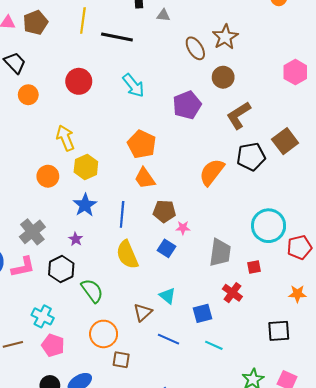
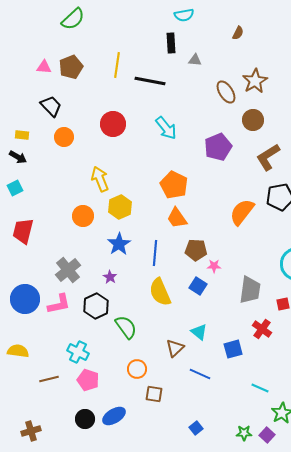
orange circle: (104, 334) -> (137, 369), size x0.7
cyan line: (214, 345) -> (260, 388), moved

